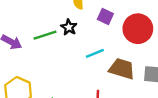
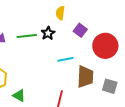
brown trapezoid: (122, 69) -> (85, 77), turned 65

